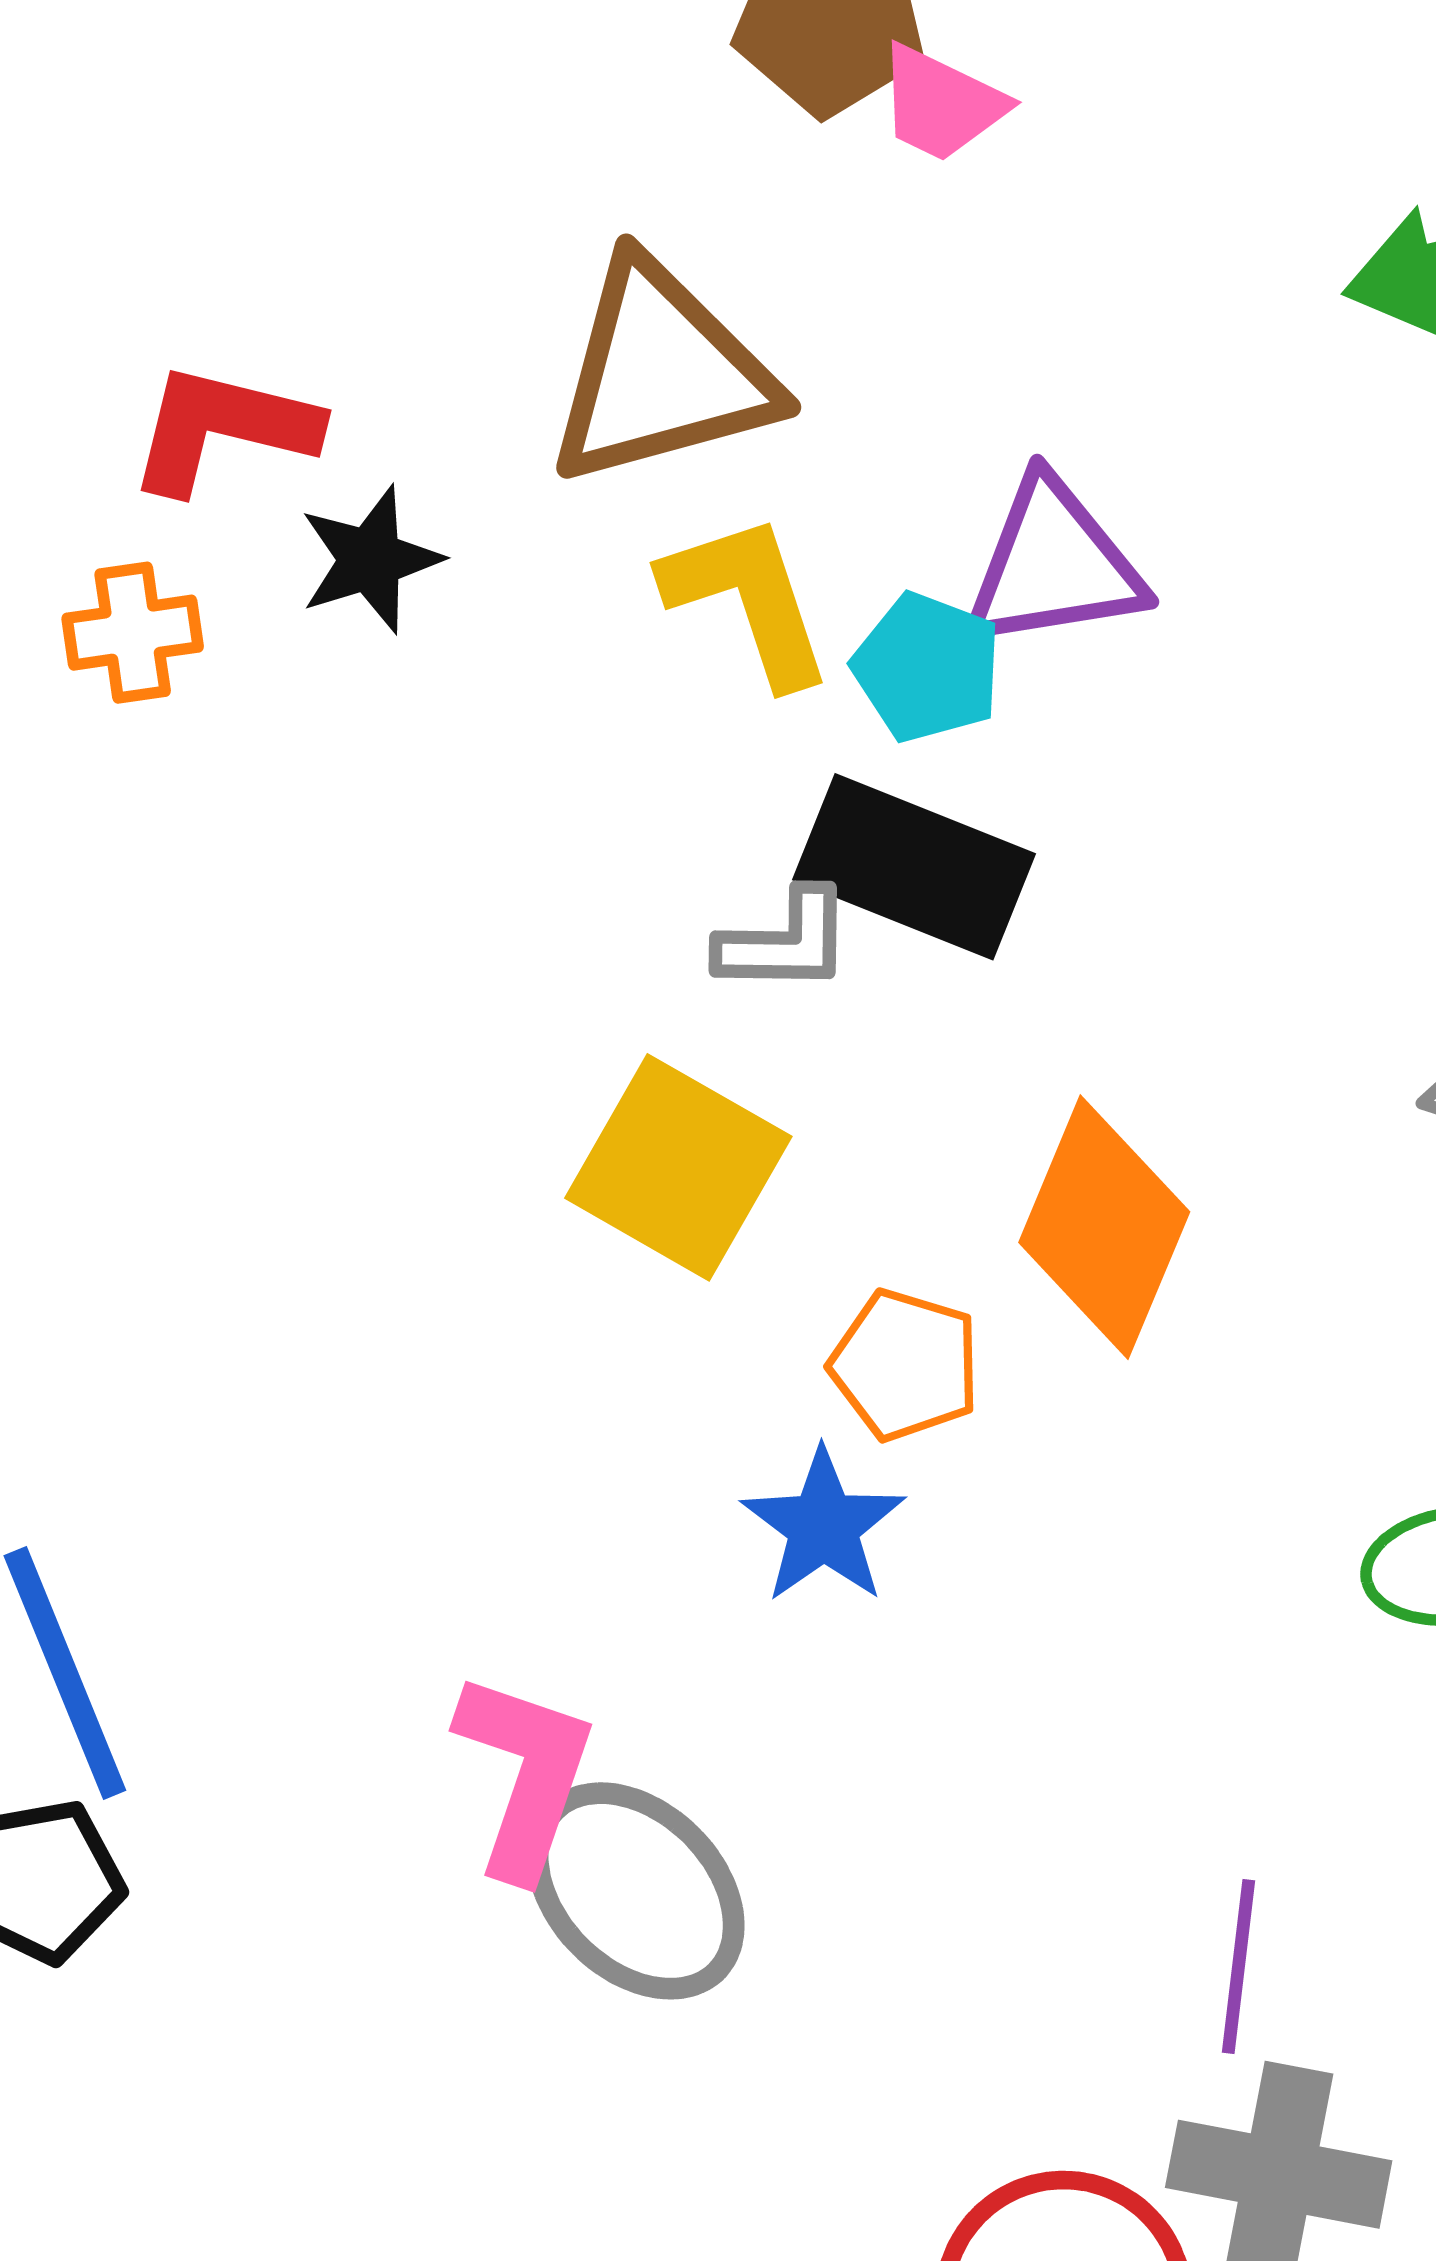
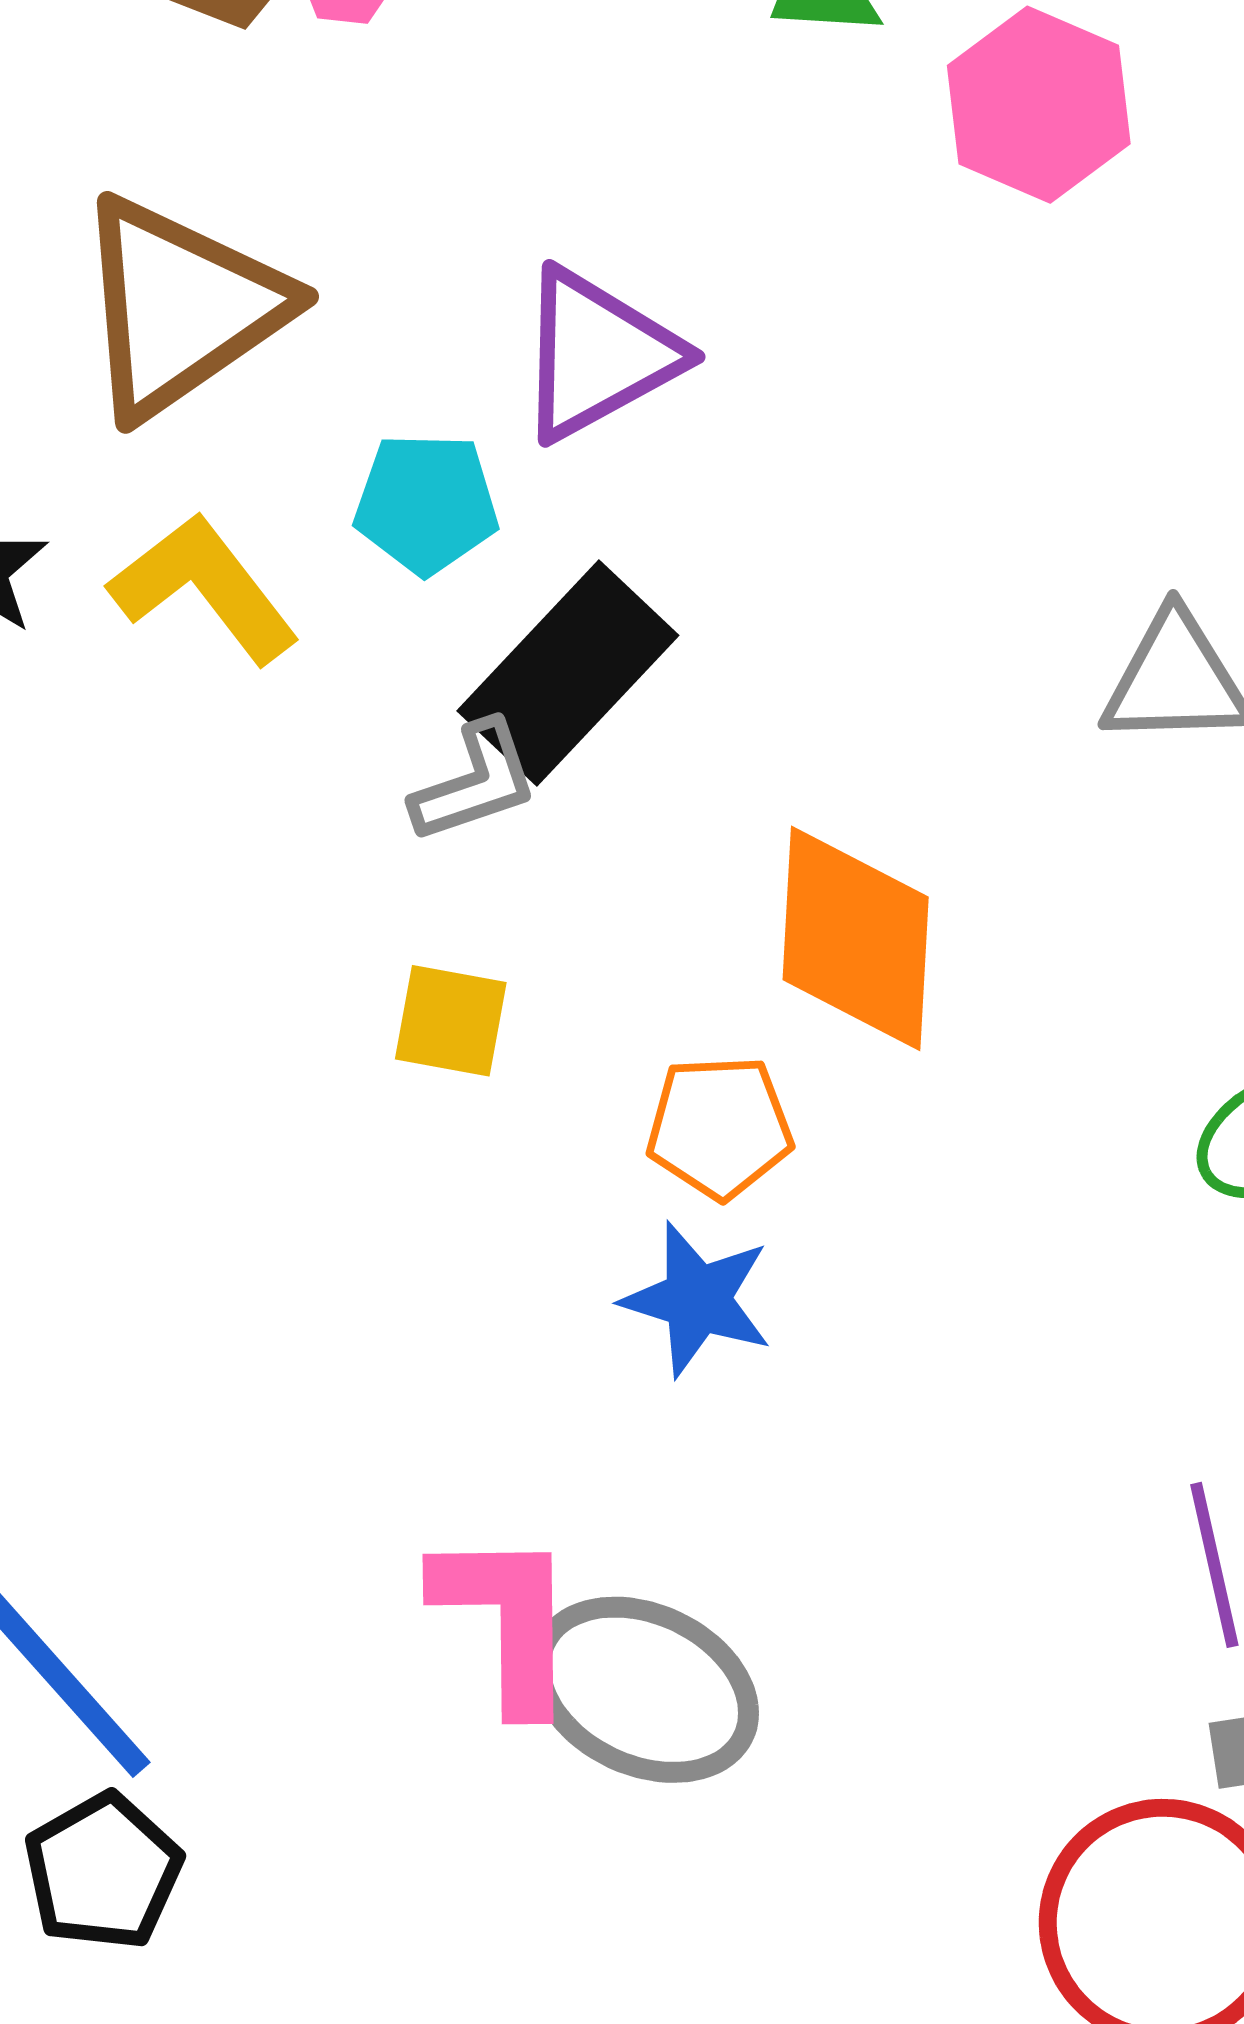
yellow L-shape: (748, 599) -> (204, 588), moved
cyan pentagon: (927, 667) -> (426, 504), moved
black rectangle: (914, 867) -> (568, 673), turned -49
yellow square: (678, 1167) -> (451, 1021), size x0.6

